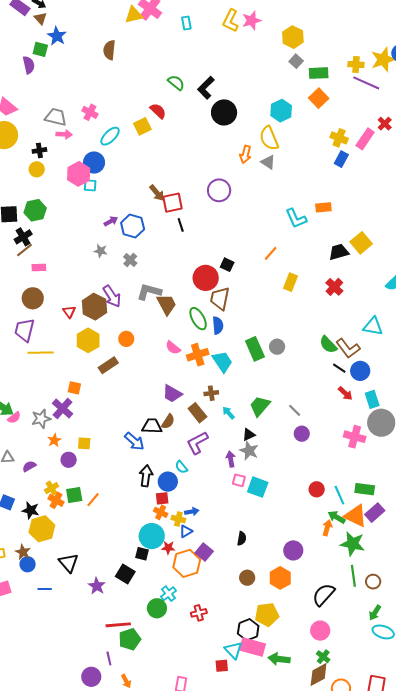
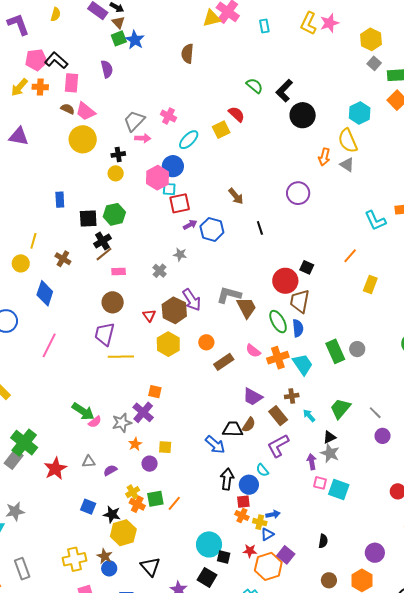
green square: (40, 49) -> (119, 38), moved, turned -35
gray trapezoid: (56, 117) -> (134, 121), turned -60
red square: (173, 203) -> (180, 203), moved
gray cross: (130, 260) -> (160, 271), moved
brown rectangle: (108, 365) -> (224, 362), moved
cyan circle: (152, 536) -> (209, 544), moved

